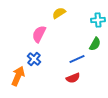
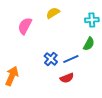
pink semicircle: (39, 34) -> (25, 26), moved
blue cross: (34, 59) -> (51, 59), moved

